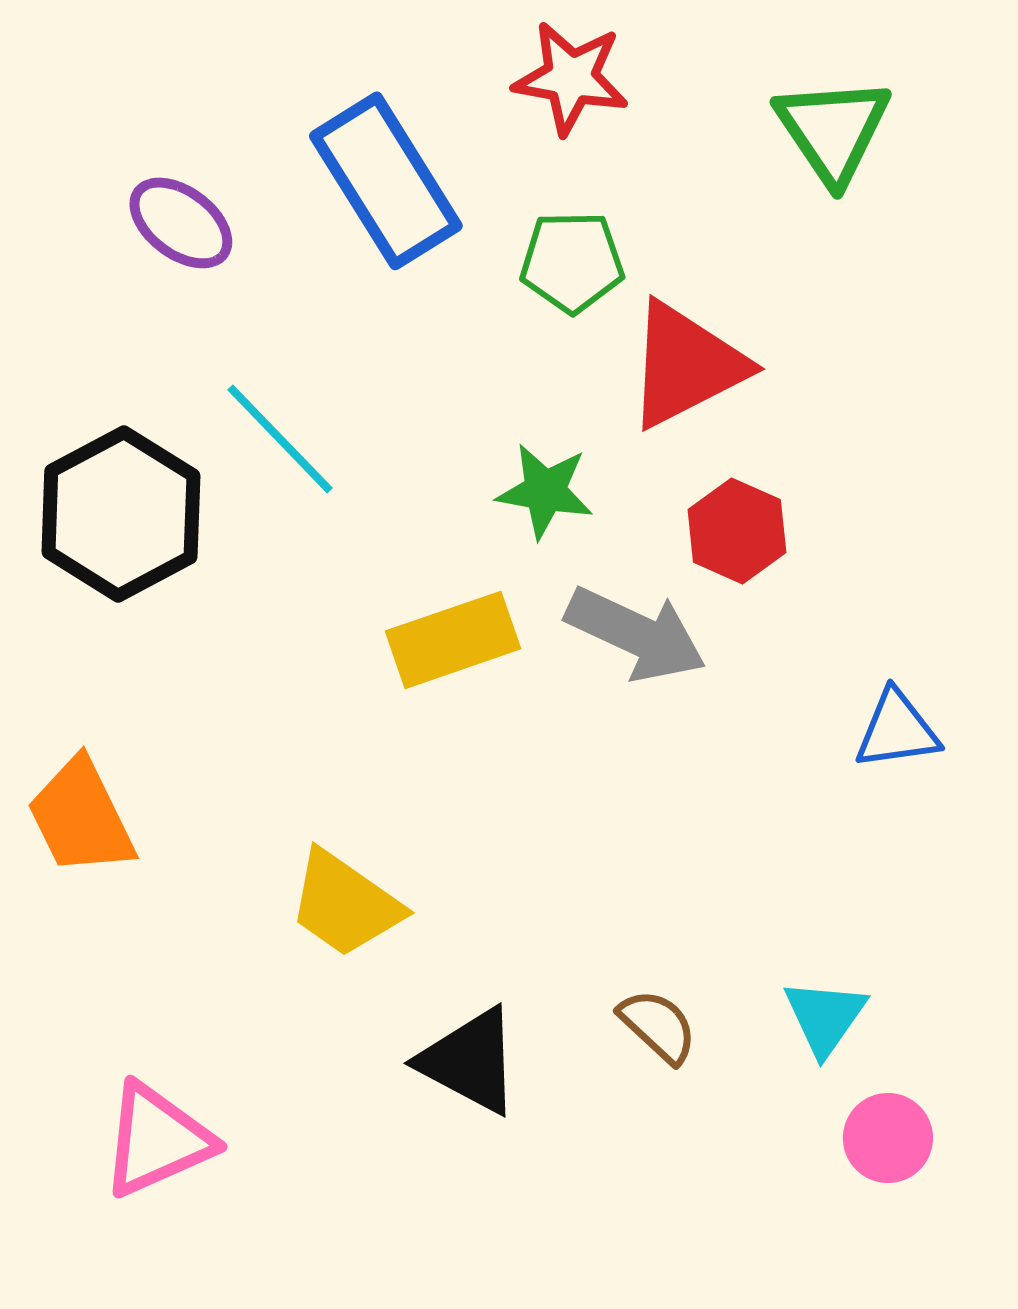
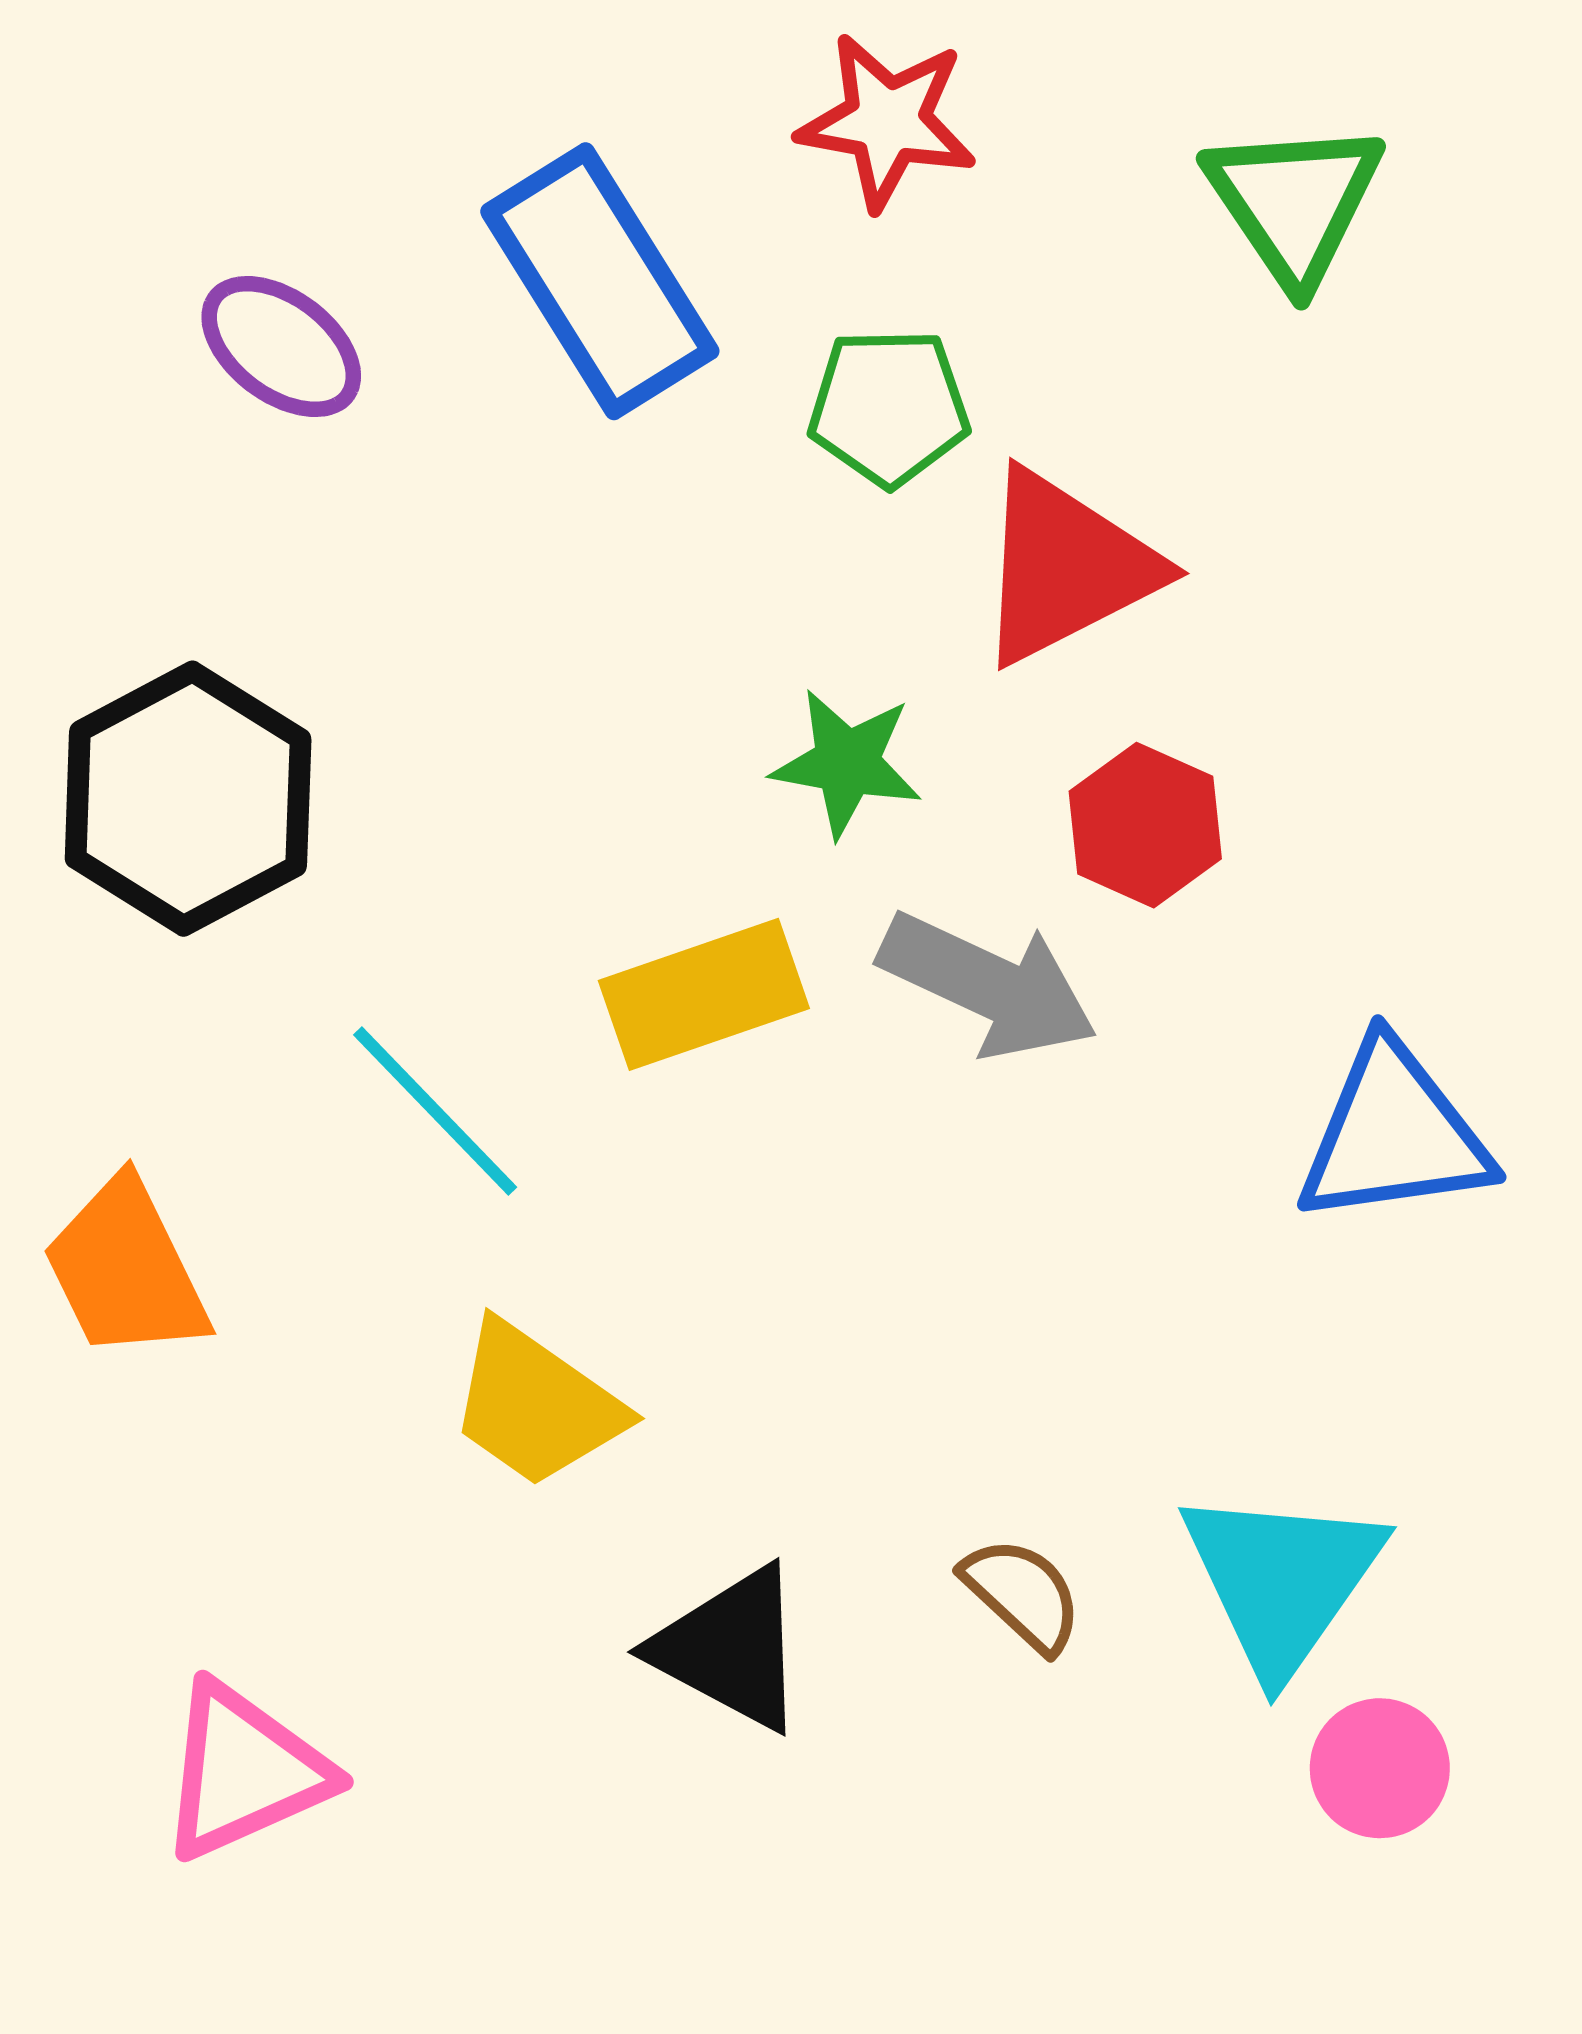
cyan line: (280, 439) -> (435, 1111), moved
blue triangle: (897, 730) -> (1394, 1134), size x1.5
cyan triangle: (825, 1017) -> (1282, 1580), size x1.6

